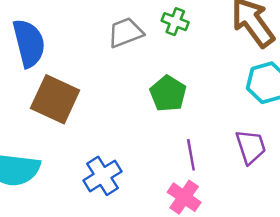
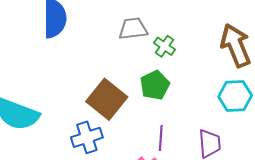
green cross: (175, 22) -> (165, 46), moved
brown square: (55, 99) -> (107, 99), moved

